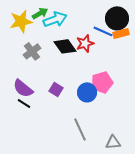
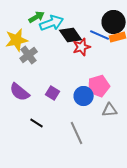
yellow star: (21, 21) -> (17, 40), moved
black diamond: (65, 46) -> (71, 35), moved
black line: (24, 103) -> (37, 123), moved
gray triangle: (113, 142) -> (110, 110), moved

